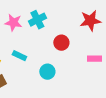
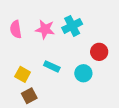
cyan circle: (47, 72) -> (83, 73), moved

